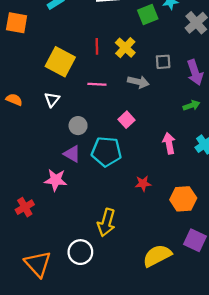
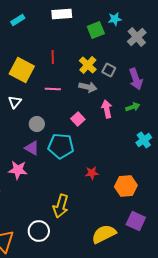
yellow cross: (125, 48) -> (88, 65), moved
gray square: (163, 62) -> (109, 70), turned 32
pink arrow: (169, 143) -> (107, 109), moved

